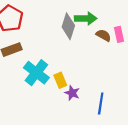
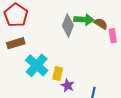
brown semicircle: (103, 35) -> (101, 24), moved
yellow rectangle: (60, 80) -> (58, 73), turned 32

